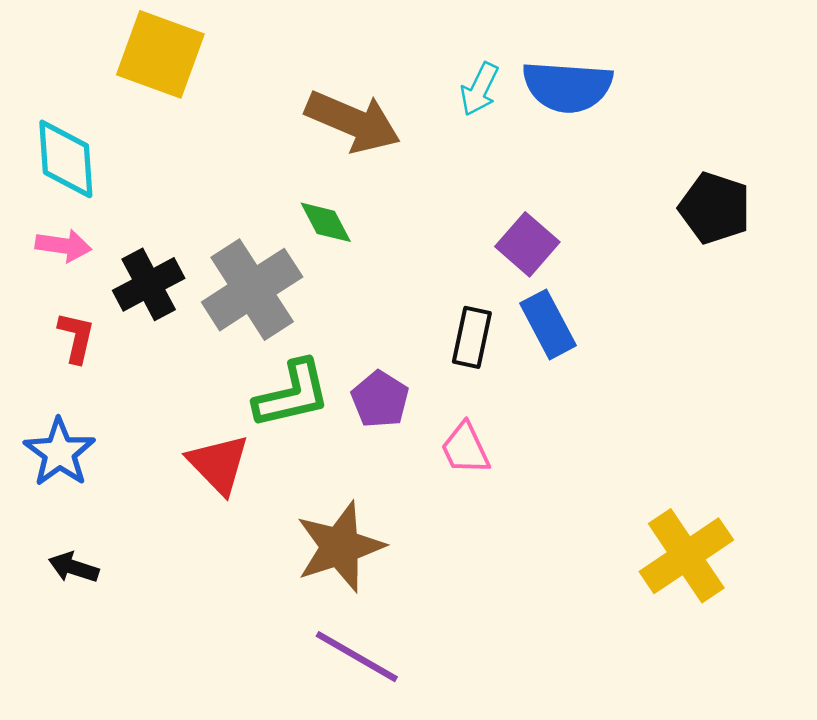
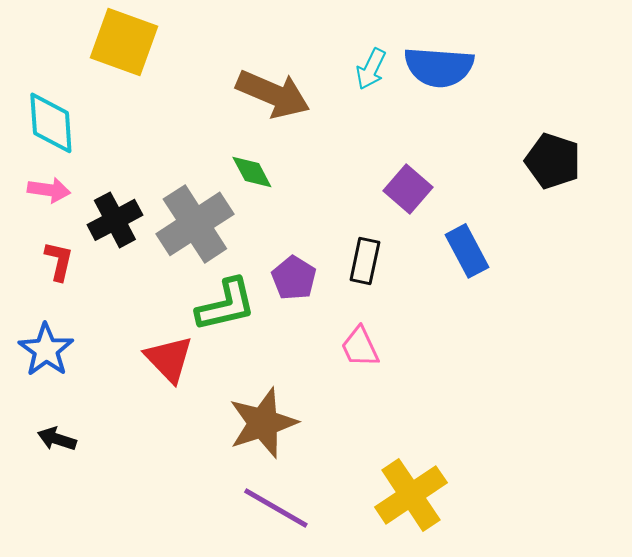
blue rectangle: (548, 324) -> (467, 251), moved
purple pentagon: (380, 399) -> (294, 278), moved
yellow cross: (686, 556) -> (411, 495), moved

